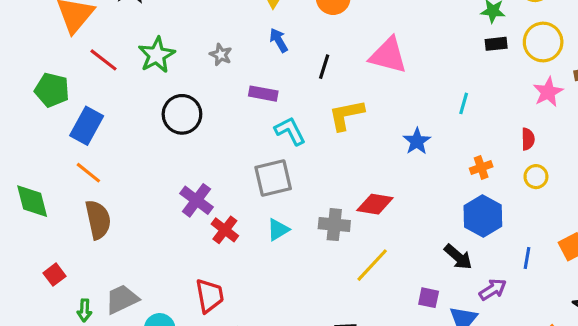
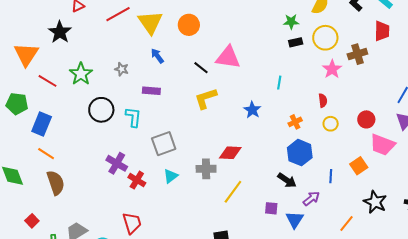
black line: (324, 67) -> (201, 68), moved, turned -63
cyan L-shape: (290, 131) -> (133, 117), moved, turned 40

